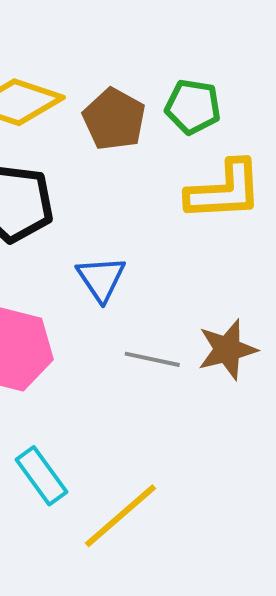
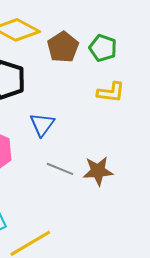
yellow L-shape: (224, 190) -> (111, 92), size x0.7

